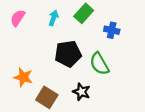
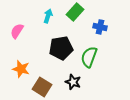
pink semicircle: (18, 18) -> (17, 31), moved
green semicircle: (99, 64) -> (89, 57), turned 50

